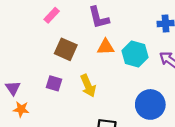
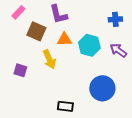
brown square: (66, 49) -> (36, 31), moved
yellow arrow: (88, 86) -> (49, 59), moved

